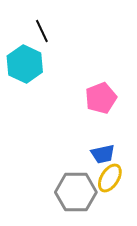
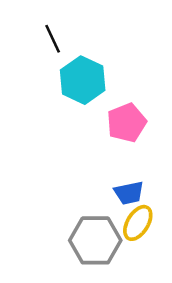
cyan hexagon: (25, 64) -> (83, 80), moved

